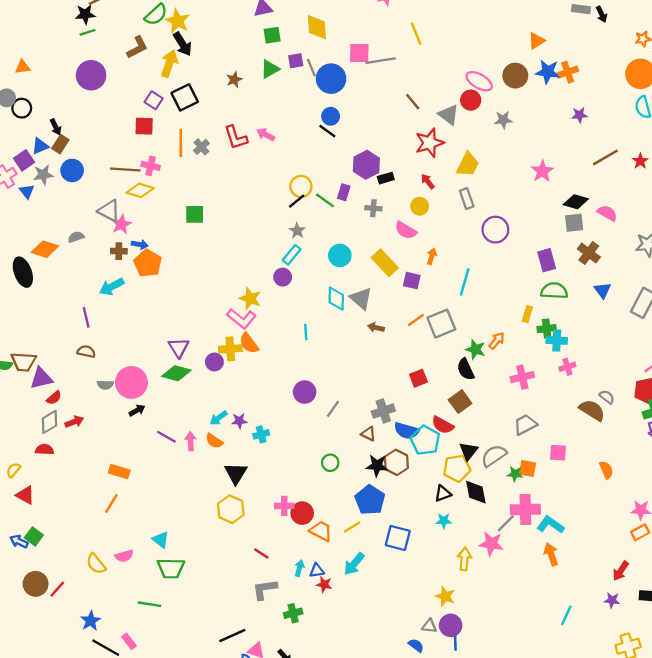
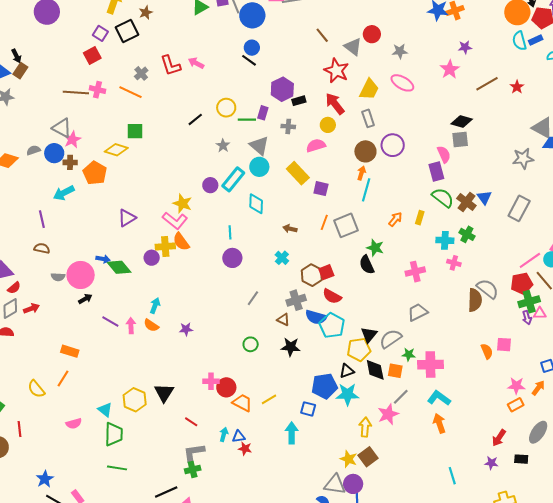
brown circle: (515, 76) -> (365, 151), moved
brown star: (234, 79) -> (146, 12), moved
pink ellipse: (479, 81) -> (402, 83), moved
red square: (144, 126) -> (92, 55), turned -30
orange line: (181, 143) -> (130, 92), moved, turned -65
red star: (429, 143) -> (336, 71), turned -30
blue circle: (72, 170) -> (54, 153), moved
pink star: (542, 171) -> (450, 69), moved
red arrow: (428, 181) -> (335, 104), size x1.6
yellow diamond: (140, 190) -> (116, 150), moved
green line: (325, 200) -> (247, 120), turned -36
black line: (297, 201) -> (195, 119), moved
pink semicircle: (607, 213) -> (444, 154), moved, turned 36
pink semicircle: (406, 230) -> (316, 145), turned 132
blue arrow: (140, 245) -> (103, 259), moved
brown cross: (589, 253) -> (466, 202), moved
cyan rectangle: (292, 255) -> (233, 179), moved, size x1.4
orange arrow: (432, 256) -> (361, 173), moved
green semicircle: (554, 291) -> (443, 198), turned 35
gray triangle: (361, 298) -> (259, 146), moved
orange line: (416, 320) -> (324, 222), turned -35
green cross: (547, 329) -> (467, 234), moved, turned 35
orange arrow: (497, 341) -> (395, 219), moved
purple triangle: (179, 348) -> (127, 218), moved, turned 30
pink cross: (567, 367) -> (454, 263), turned 32
green diamond: (176, 373) -> (119, 267), turned 35
purple circle: (305, 392) -> (232, 258), moved
gray semicircle: (607, 397) -> (488, 289), size x1.6
brown square: (460, 402) -> (368, 457), moved
brown semicircle: (592, 410) -> (475, 300), turned 60
cyan arrow: (219, 418) -> (155, 306), turned 147
purple star: (239, 421) -> (186, 329), moved
red semicircle: (443, 425) -> (332, 296), moved
cyan cross: (261, 434) -> (282, 258), moved, turned -32
pink square: (558, 453) -> (504, 345), moved
brown hexagon: (396, 462) -> (312, 275), moved
orange square: (527, 469) -> (395, 371), moved
black triangle: (236, 473) -> (164, 393), moved
blue pentagon: (370, 500) -> (324, 386), moved, turned 30
yellow hexagon: (231, 509) -> (135, 400), moved
pink cross: (525, 509) -> (430, 365), moved
cyan star: (444, 521) -> (348, 394), size x1.6
blue square: (398, 538) -> (308, 409), size x0.7
pink star: (491, 544) -> (388, 414), turned -30
yellow semicircle: (96, 564) -> (36, 389), moved
cyan arrow: (354, 564) -> (292, 433), moved, turned 140
green trapezoid: (171, 568) -> (114, 434), turned -90
red line: (57, 589) -> (19, 429), moved, turned -49
green line: (149, 604) -> (117, 468), moved
green cross: (293, 613) -> (193, 469), moved
cyan line: (566, 615) -> (452, 476), turned -42
gray triangle: (429, 626) -> (335, 484), size x1.6

